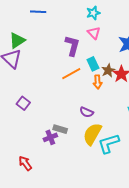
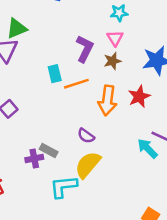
cyan rectangle: (93, 64) -> (55, 74), moved
brown star: (108, 70) -> (113, 61), moved
orange arrow: (98, 82) -> (107, 100), size x1.6
cyan L-shape: (109, 143) -> (63, 187), moved

